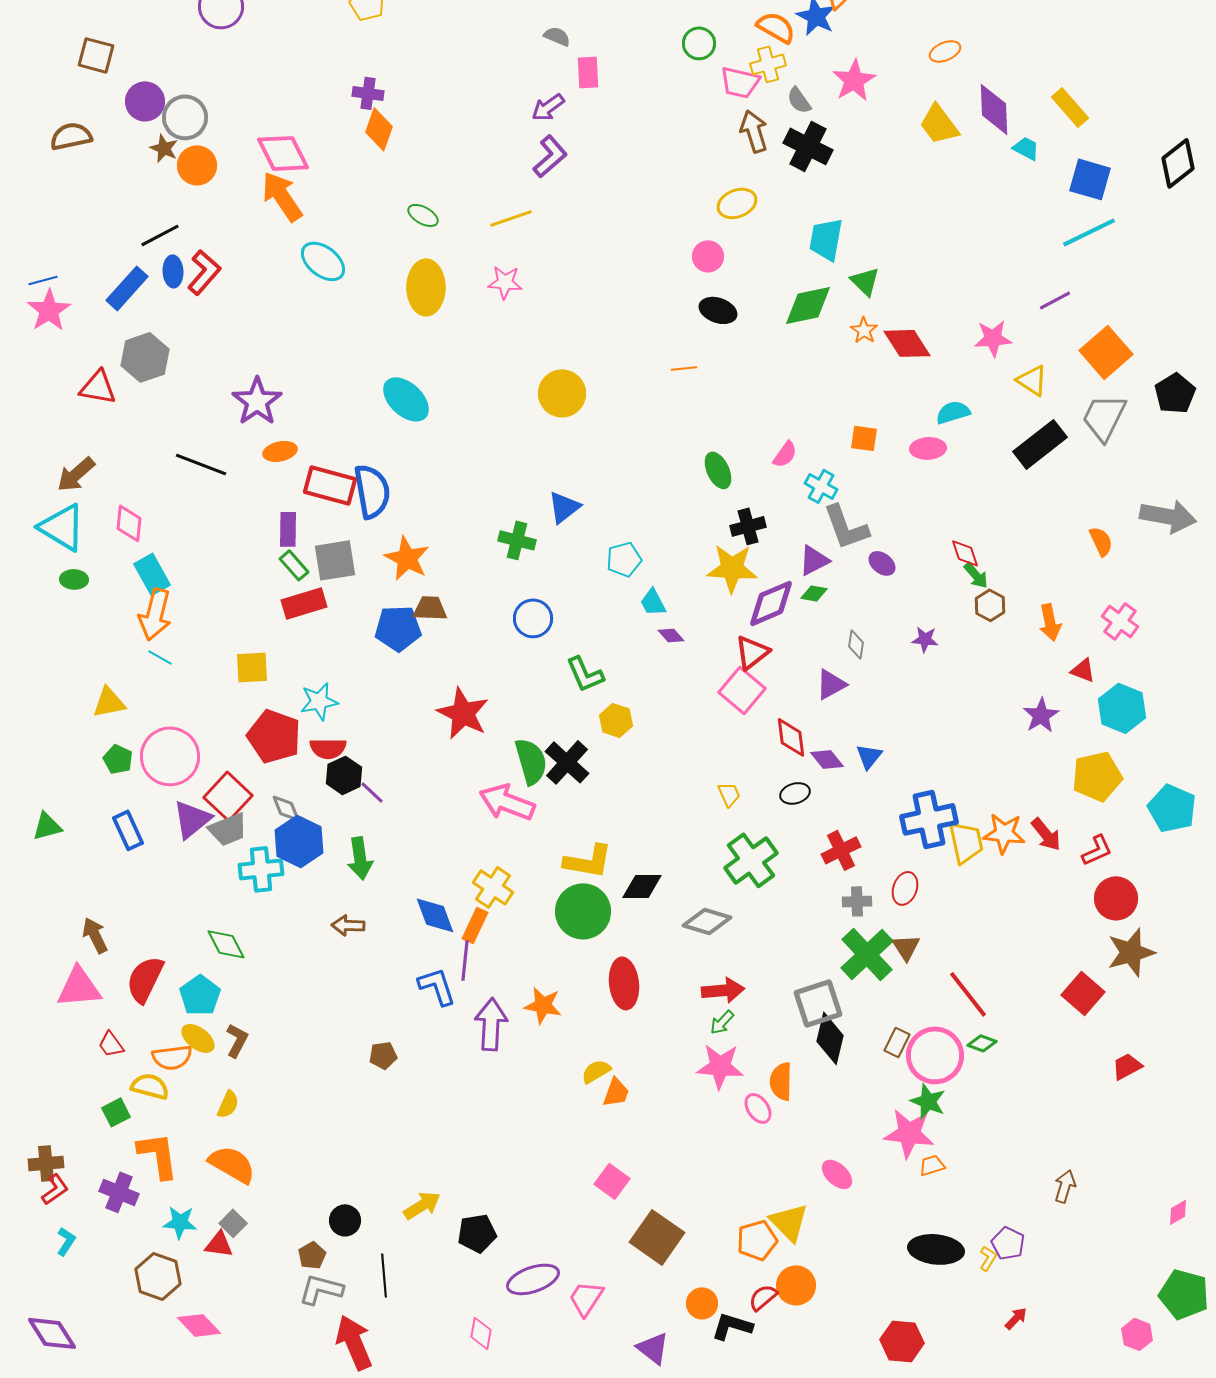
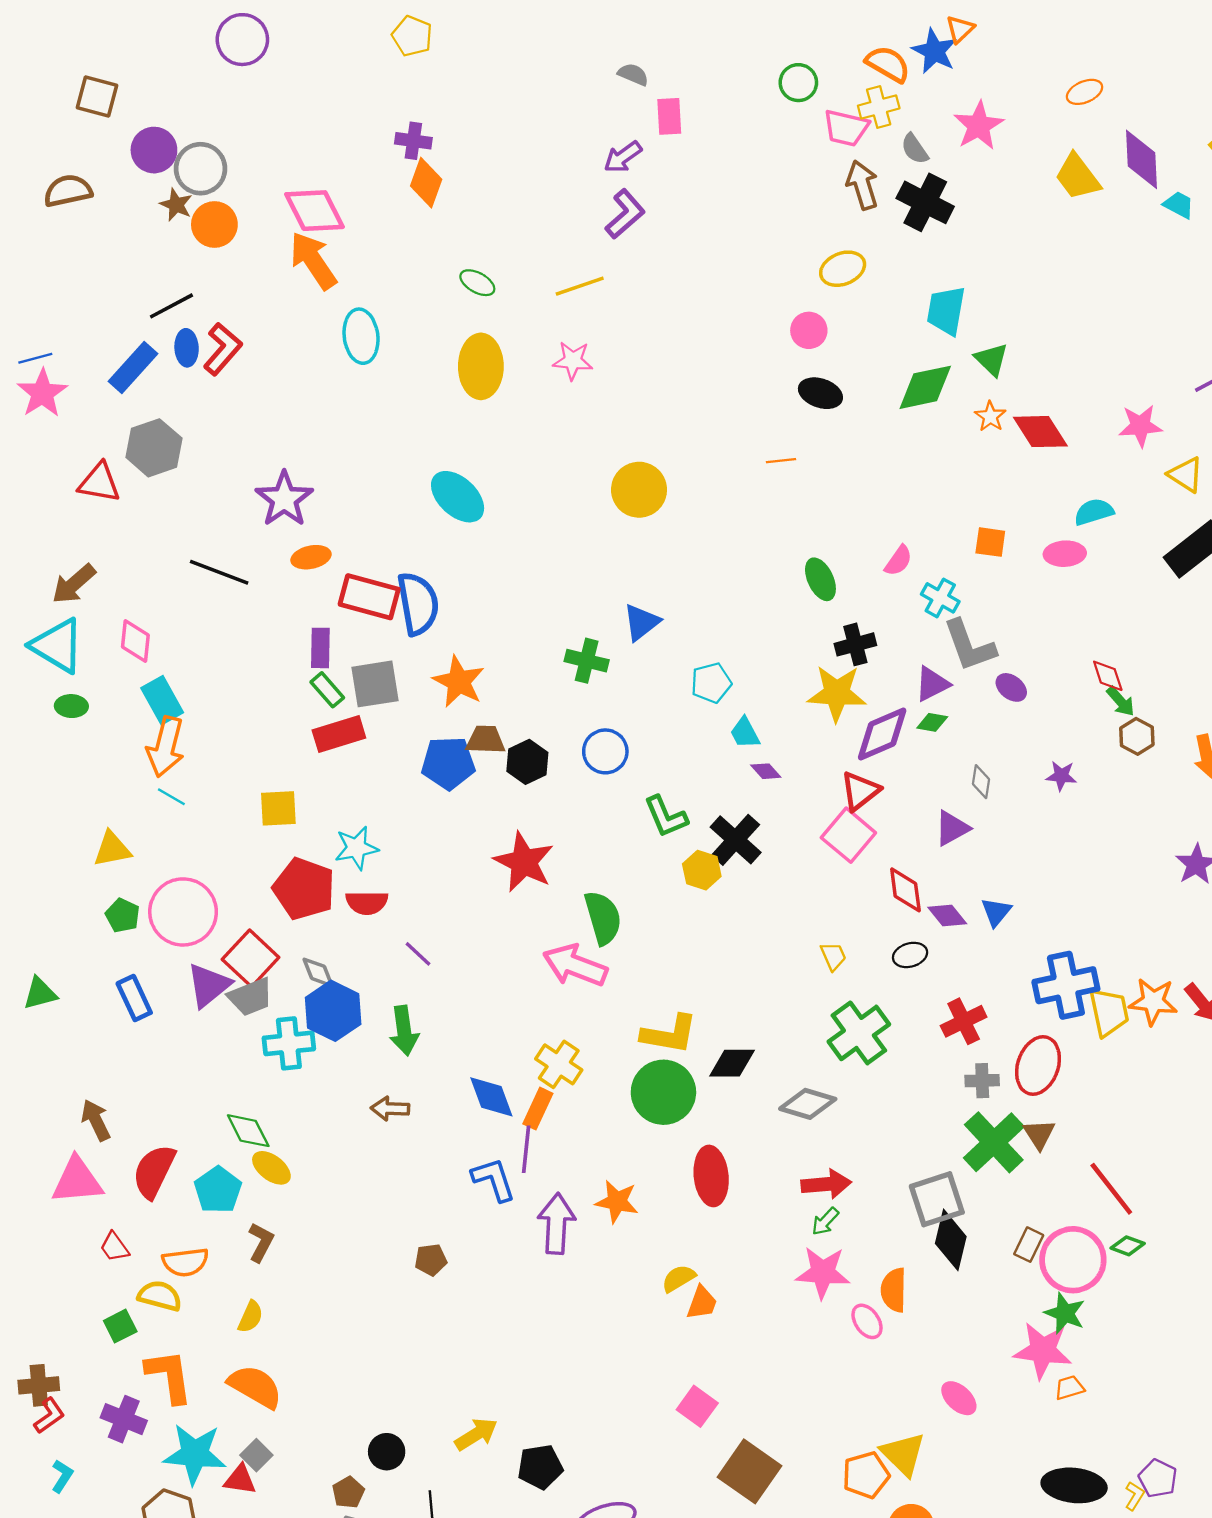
cyan ellipse: (323, 261) -> (361, 336), turned 45
black cross: (567, 762) -> (736, 840), moved
black hexagon: (344, 775) -> (527, 762), moved
red ellipse: (905, 888) -> (1038, 1065), size x1.5
yellow ellipse: (198, 1038) -> (271, 1168), moved
cyan star: (180, 1222) -> (195, 1454), size x1.6

